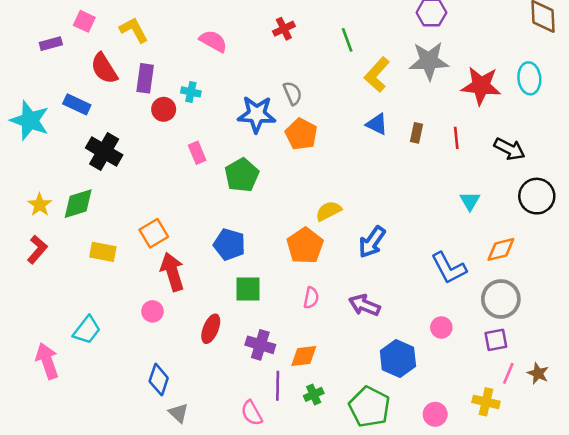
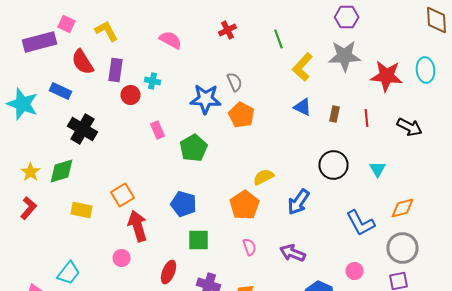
purple rectangle: (51, 44) -> (40, 42), size x1.8
black circle: (537, 196) -> (334, 165), moved
pink semicircle: (311, 298) -> (250, 247), turned -30

